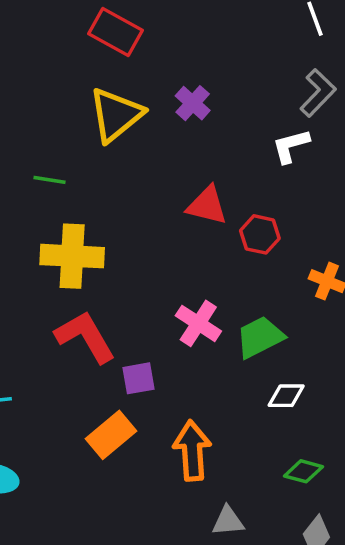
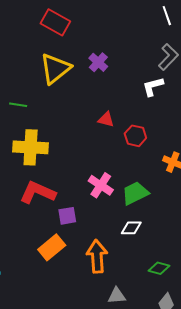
red triangle: (207, 205) -> (106, 119), size x0.7
red L-shape: (85, 337) -> (38, 192), turned -36
white diamond: (286, 396) -> (131, 228), moved

